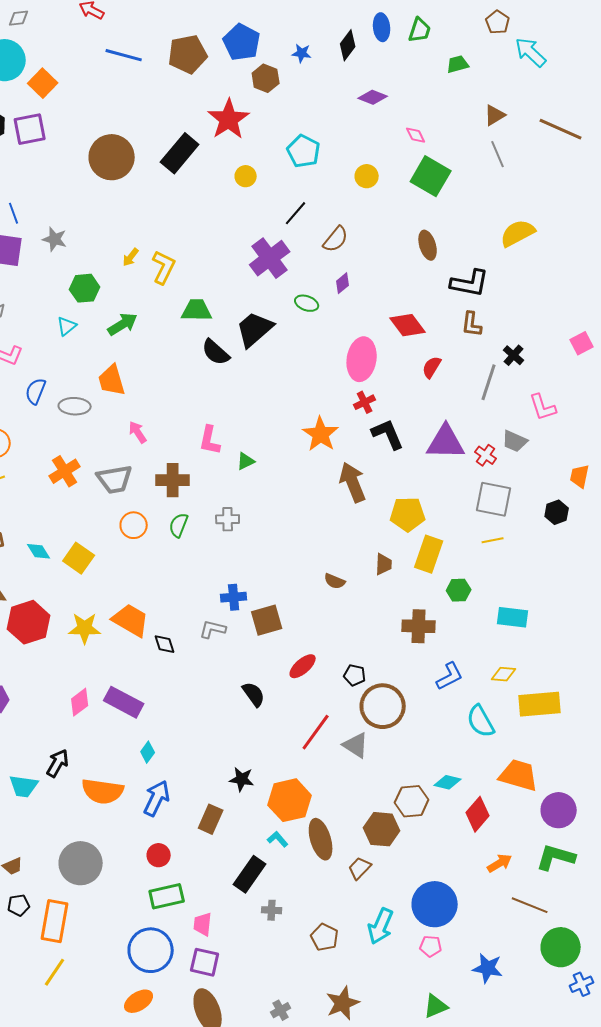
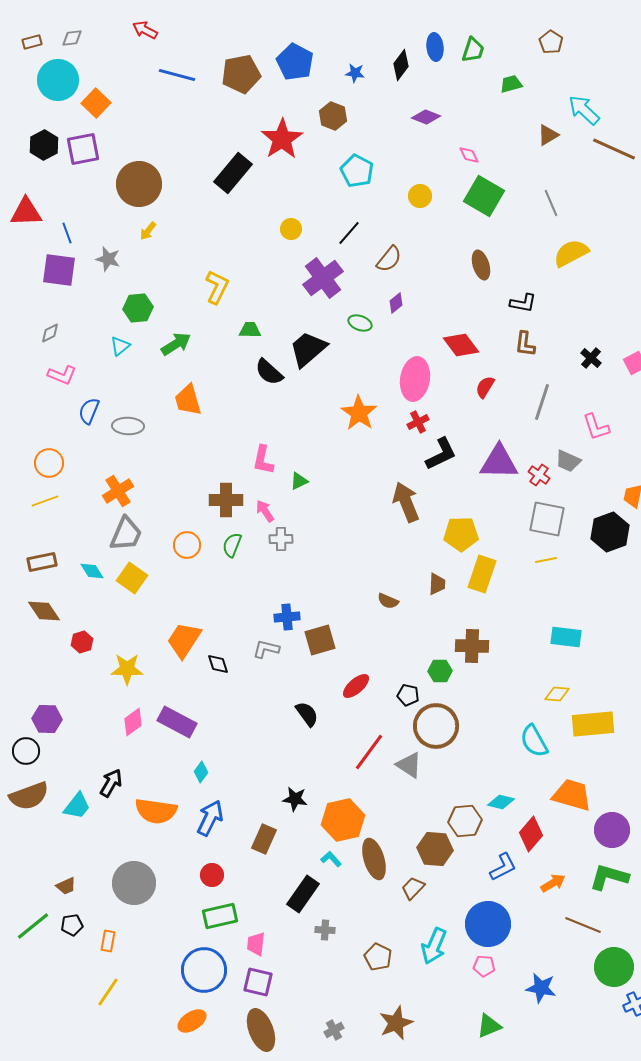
cyan arrow: (531, 52) -> (584, 110), moved
brown hexagon: (266, 78) -> (333, 116), moved
gray line: (498, 154) -> (551, 203), moved
brown circle: (112, 157) -> (139, 184), moved
yellow circle: (246, 176) -> (291, 229), moved
yellow arrow: (131, 257) -> (148, 231), moved
black L-shape: (470, 283) -> (523, 303), size x0.7
green trapezoid: (197, 310) -> (250, 330), size x0.7
black cross: (514, 355) -> (591, 358), moved
orange trapezoid: (112, 380) -> (188, 400), moved
pink arrow: (138, 432) -> (265, 511), moved
orange star: (321, 434) -> (359, 413), moved
black L-shape: (388, 434) -> (441, 454), turned 87
gray trapezoid: (115, 479) -> (126, 534), moved, turned -57
black hexagon: (557, 512) -> (610, 532), size x1.6
green hexagon: (459, 590) -> (440, 671), moved
orange trapezoid: (131, 620) -> (184, 640), turned -87
red hexagon: (29, 622) -> (82, 642), size x0.5
yellow star: (85, 628) -> (127, 669), moved
blue L-shape: (450, 676) -> (503, 867), moved
cyan trapezoid: (24, 786) -> (77, 806), turned -60
orange rectangle: (55, 921) -> (108, 941), size x0.5

